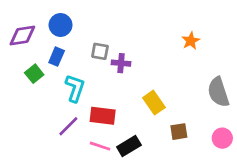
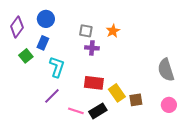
purple diamond: (22, 36) -> (17, 27), turned -45
orange star: (191, 41) -> (113, 31), moved
gray square: (100, 51) -> (86, 31), moved
yellow rectangle: (154, 103) -> (117, 93), moved
red rectangle: (103, 116) -> (94, 83), moved

